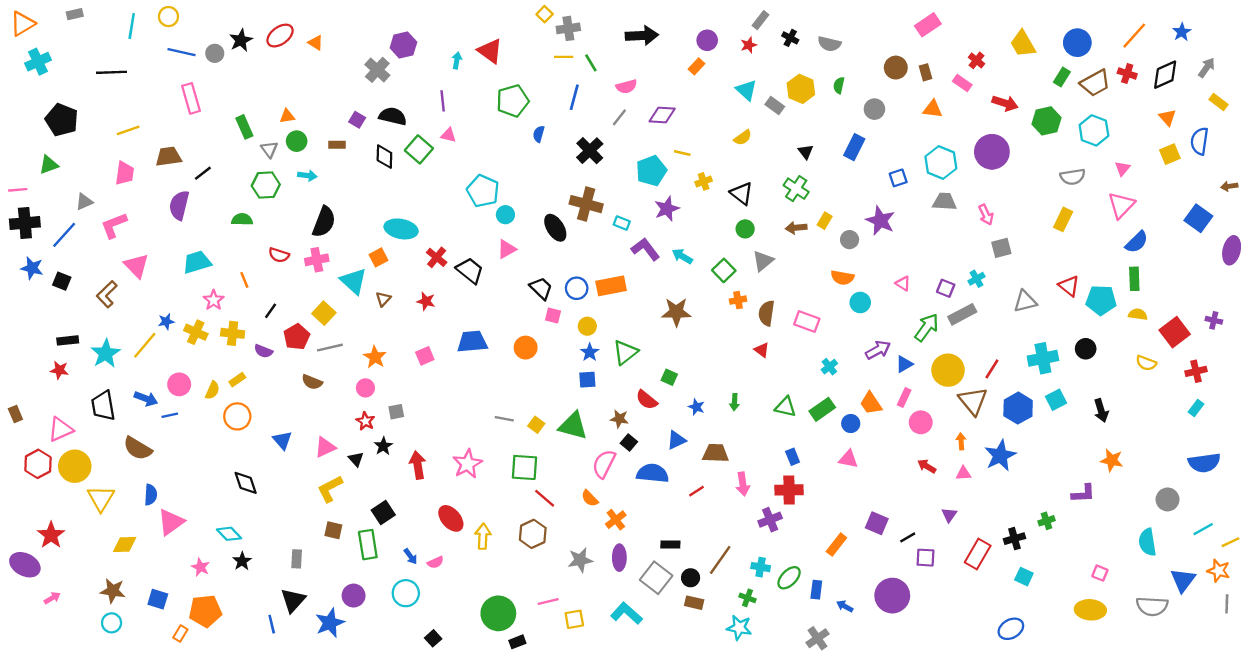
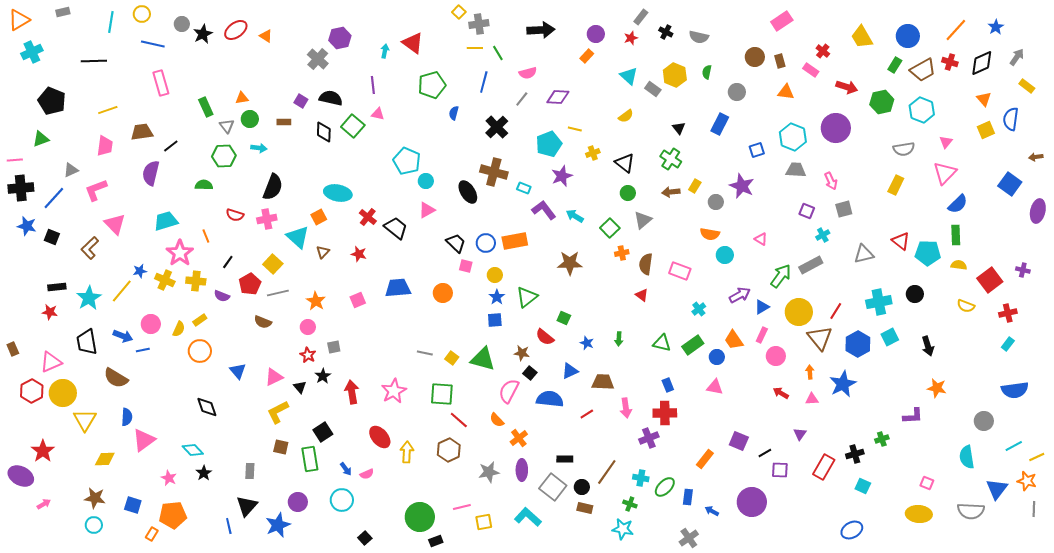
gray circle: (215, 53) -> (182, 24), moved
purple square: (946, 288) -> (807, 211), moved
pink star: (214, 300) -> (180, 253), size x1.5

